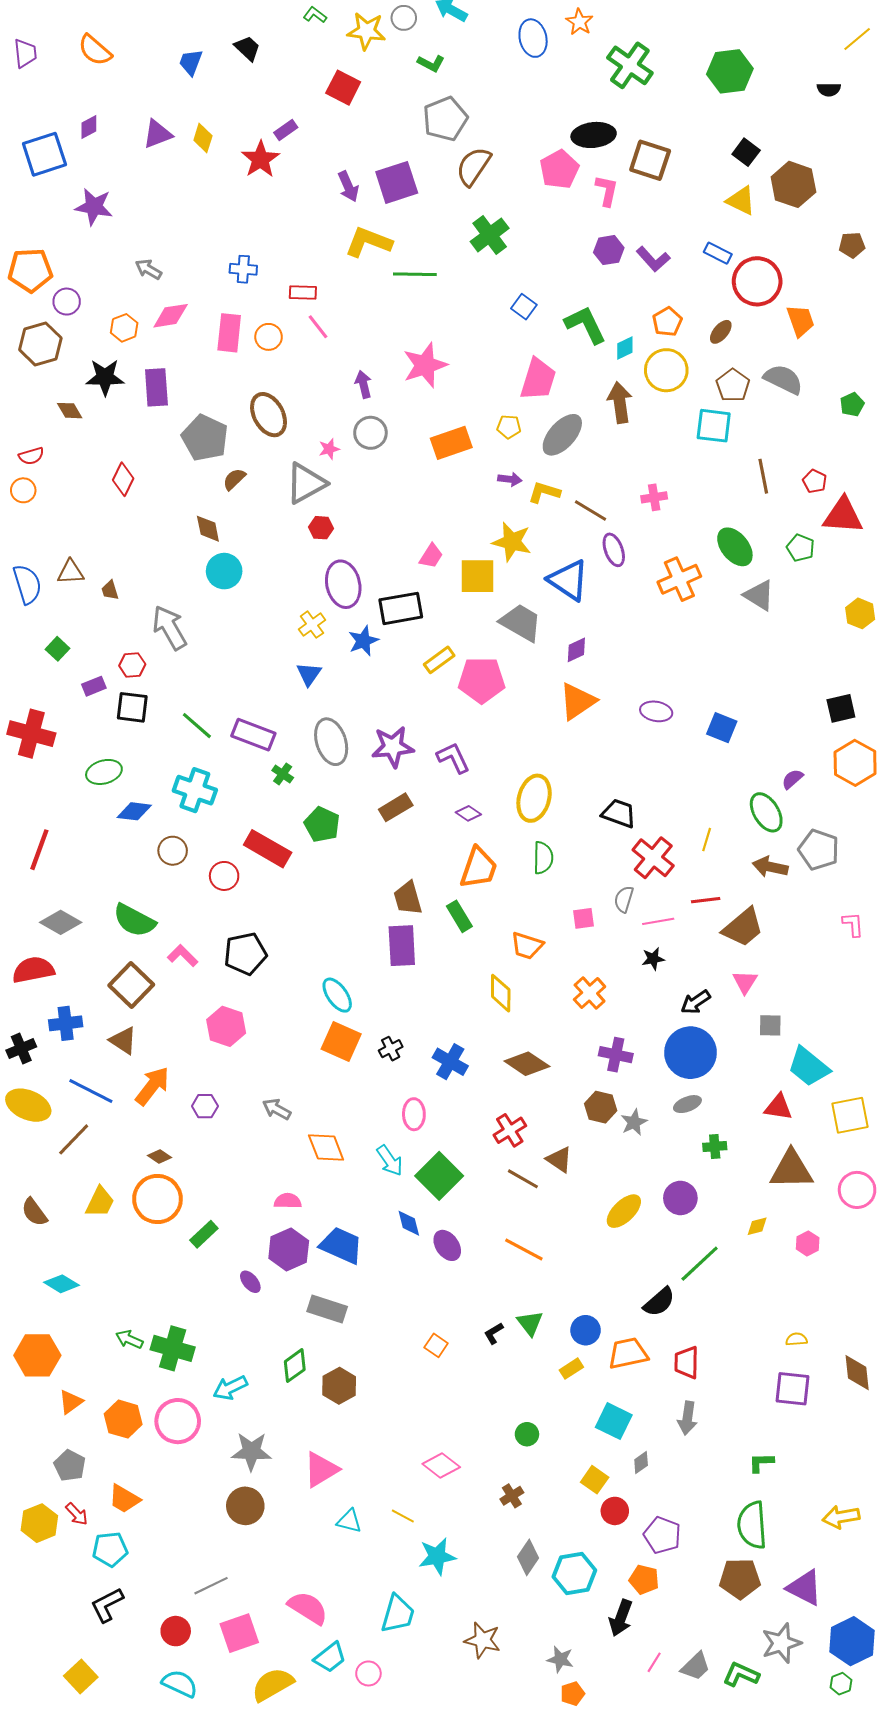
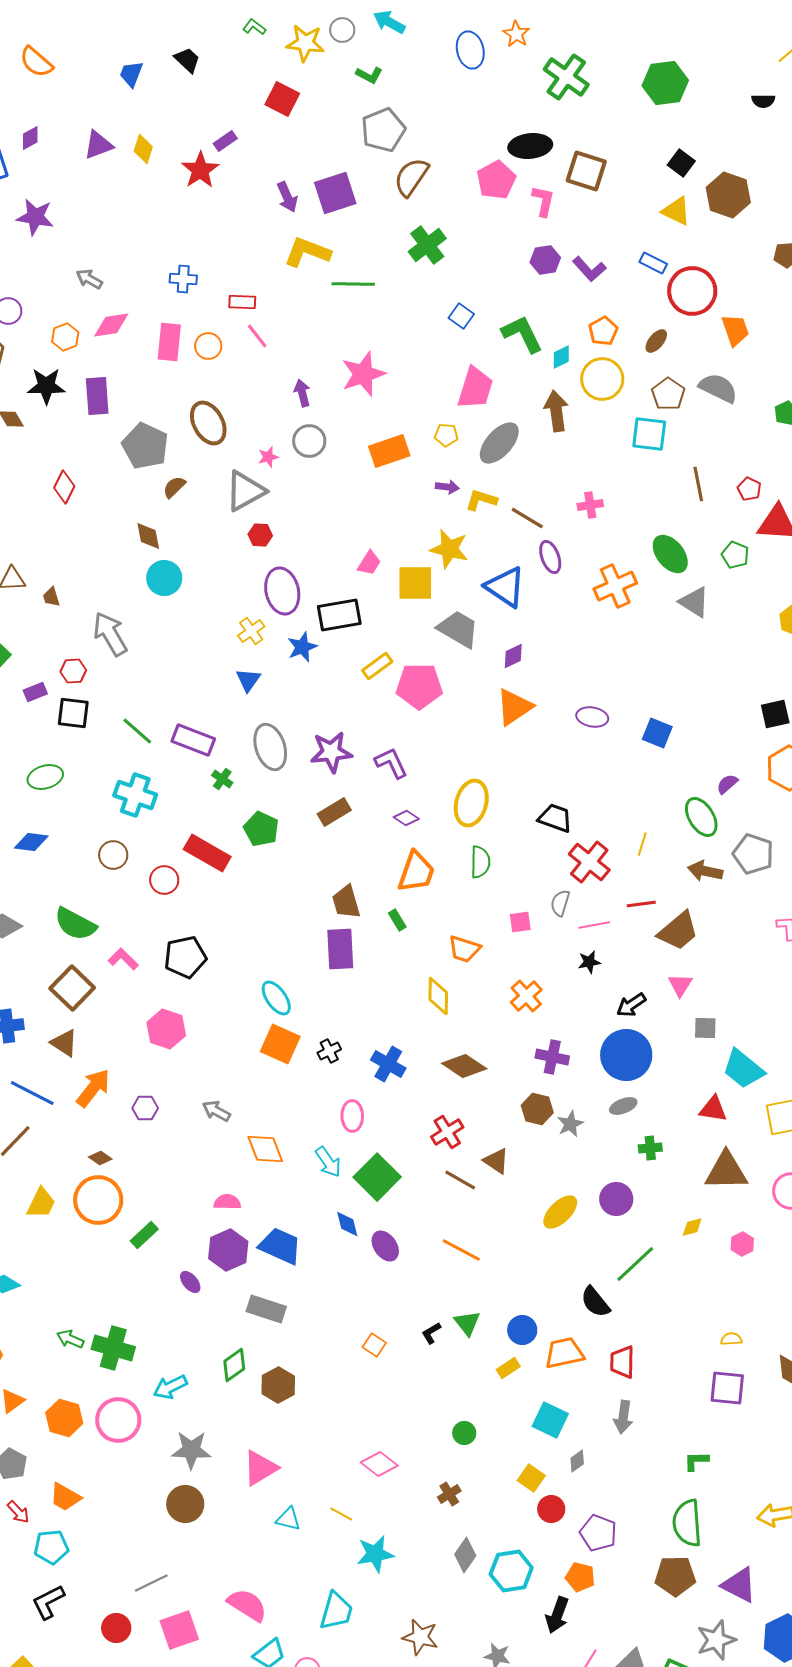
blue diamond: (134, 811) -> (31, 842), moved
green rectangle: (459, 916) -> (397, 920), size x0.7
black semicircle: (659, 1302) -> (595, 1302), turned 92

